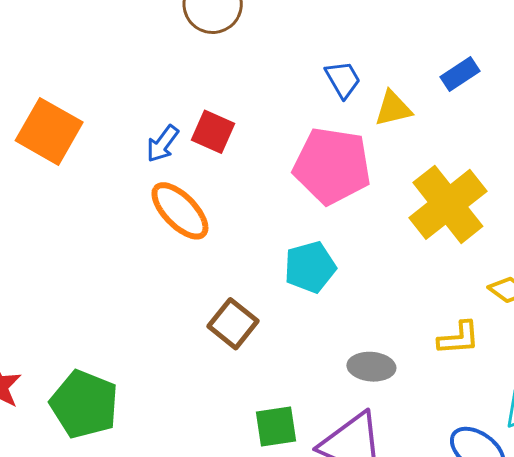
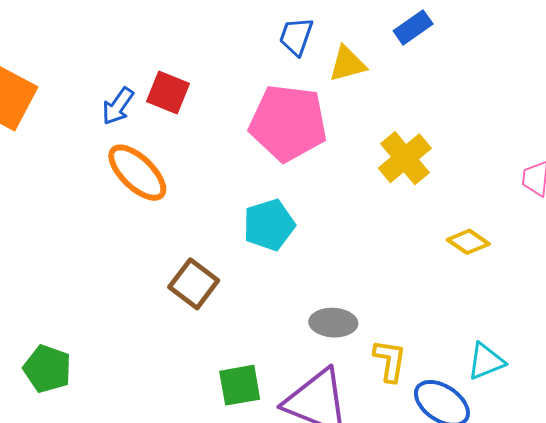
blue trapezoid: (343, 79) -> (296, 36), turned -129
yellow cross: (448, 204) -> (405, 158), size x0.7
yellow L-shape: (459, 338) -> (390, 361), moved, turned -75
green pentagon: (84, 404) -> (47, 369), size x0.7

